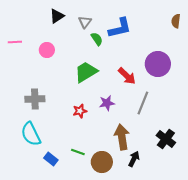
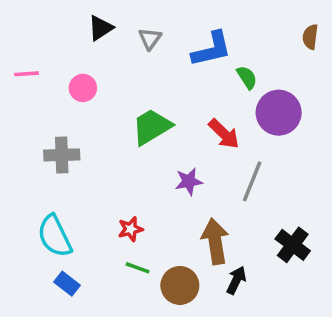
green semicircle: (97, 39) -> (247, 77), moved
gray cross: (35, 99) -> (62, 155), moved
red star: (80, 111) -> (130, 229), moved
blue rectangle: (51, 159) -> (67, 284), moved

